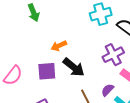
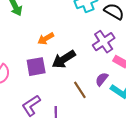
black arrow: (74, 67) -> (64, 59), turned 115

